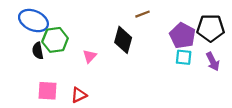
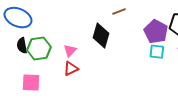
green hexagon: (55, 40) -> (39, 49), moved
red triangle: (79, 95) -> (71, 69), moved

